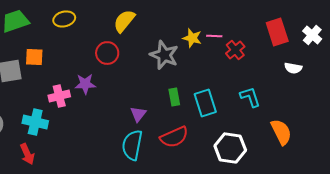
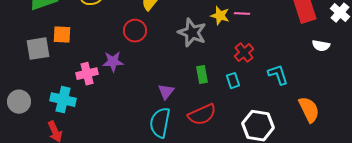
red cross: (235, 50) -> (244, 53), moved
cyan rectangle: (205, 103) -> (233, 81), size x0.6

